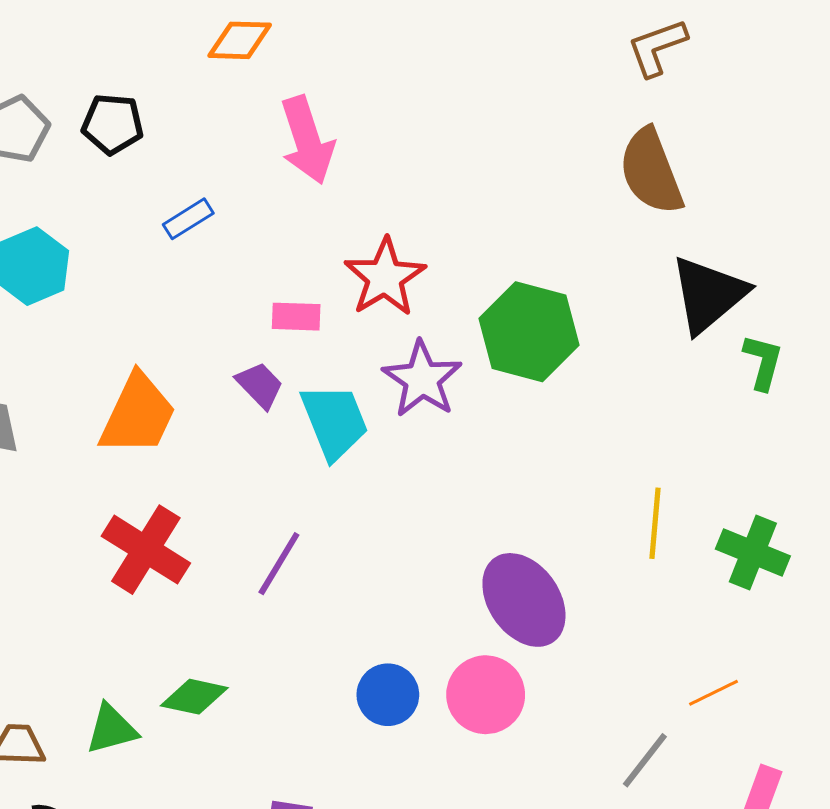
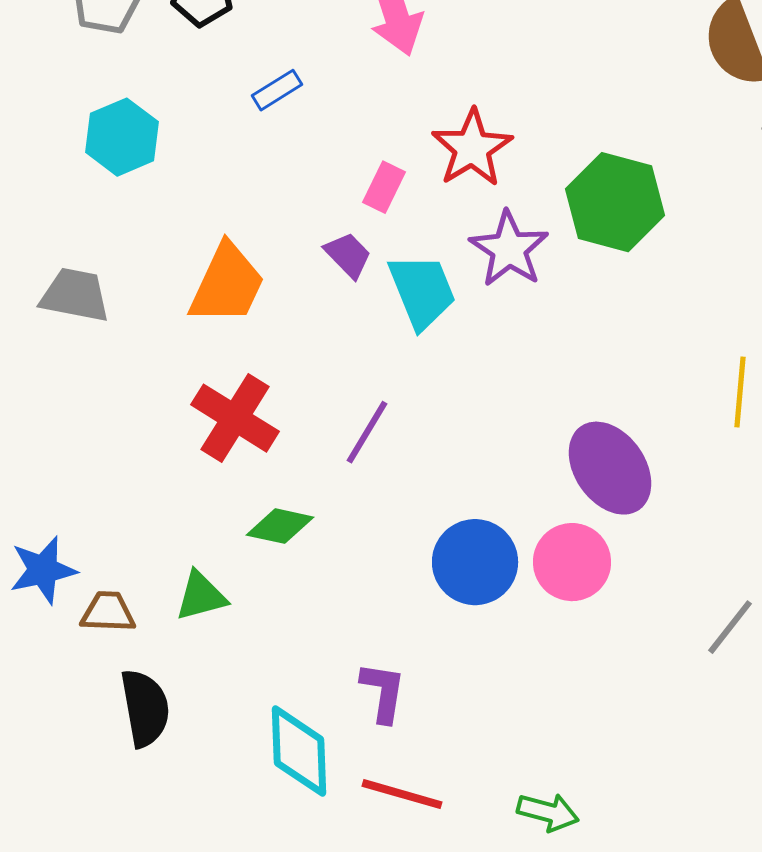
pink rectangle: (296, 317) -> (384, 187), turned -66
blue circle: (388, 695) -> (475, 562), size x1.4
green diamond: (194, 697) -> (280, 526), moved

